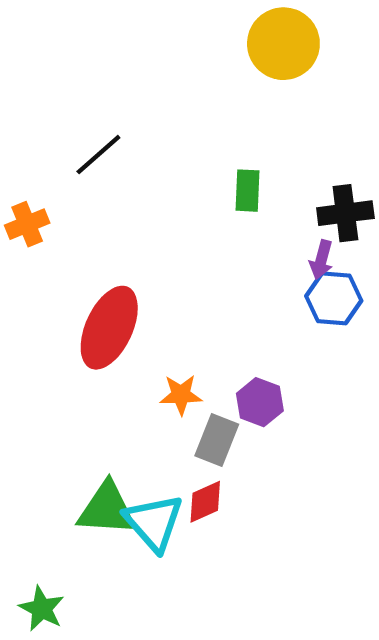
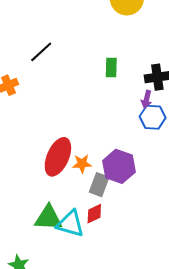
red ellipse: (109, 328) -> (58, 157), moved
purple hexagon: (260, 402) -> (119, 166), size x1.5
cyan triangle: (154, 522) -> (70, 224), turned -32

